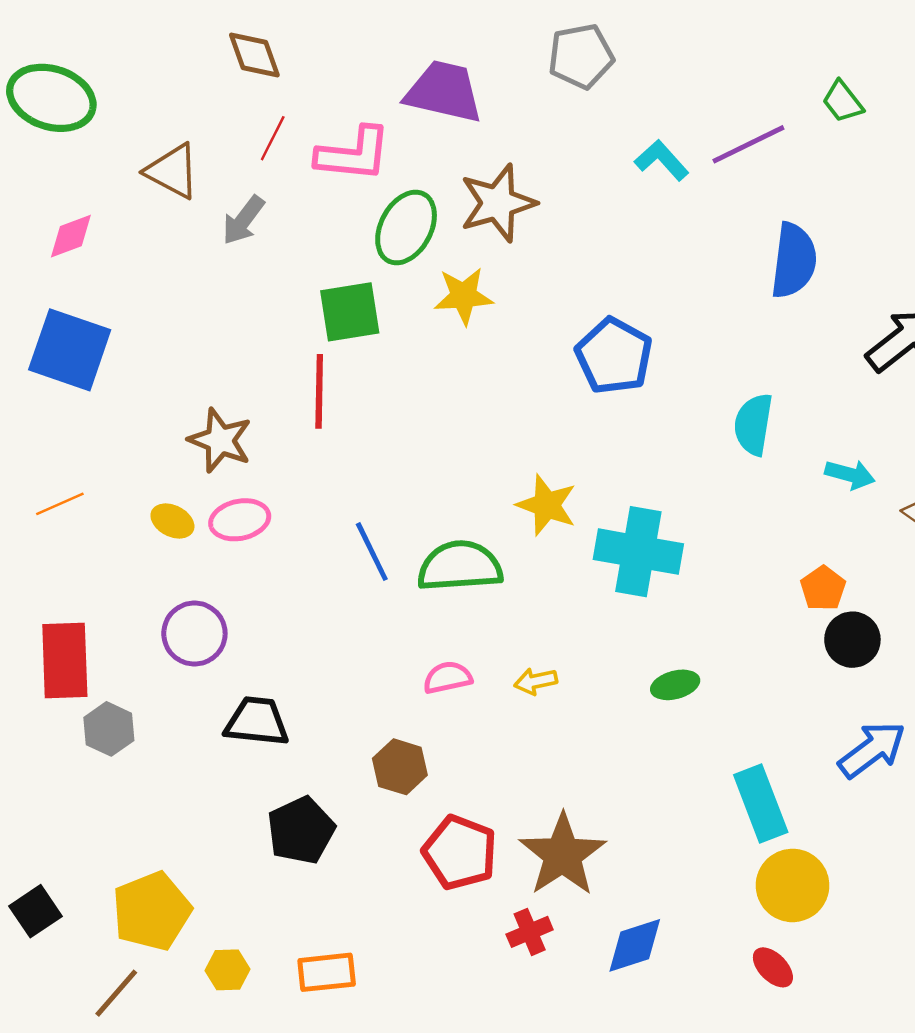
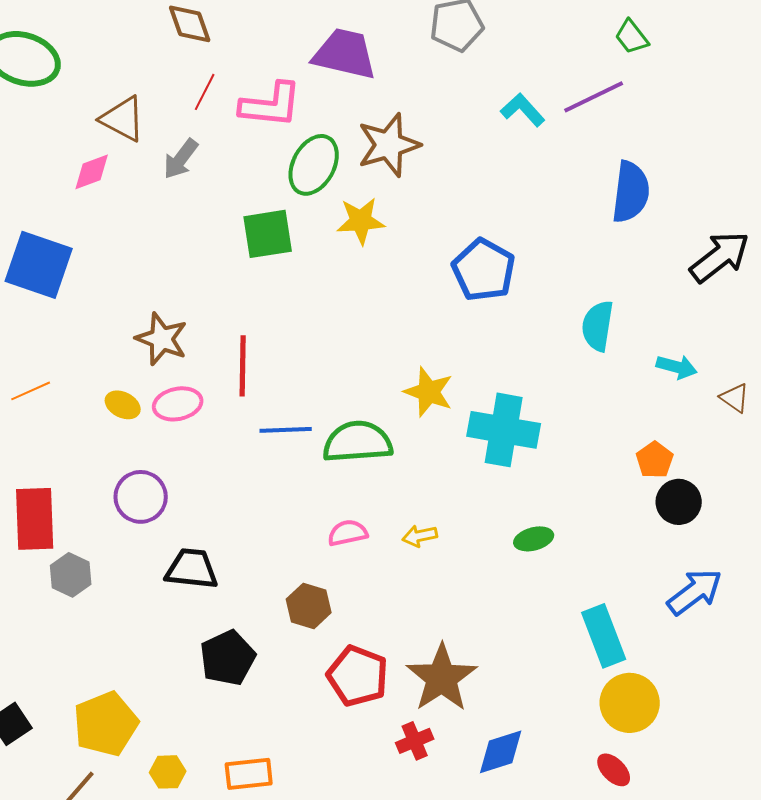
green trapezoid: (843, 102) -> (632, 37), moved
pink diamond: (71, 236) -> (92, 172), moved
red line: (319, 391) -> (243, 366), moved
blue line: (372, 552) -> (286, 430), turned -66

